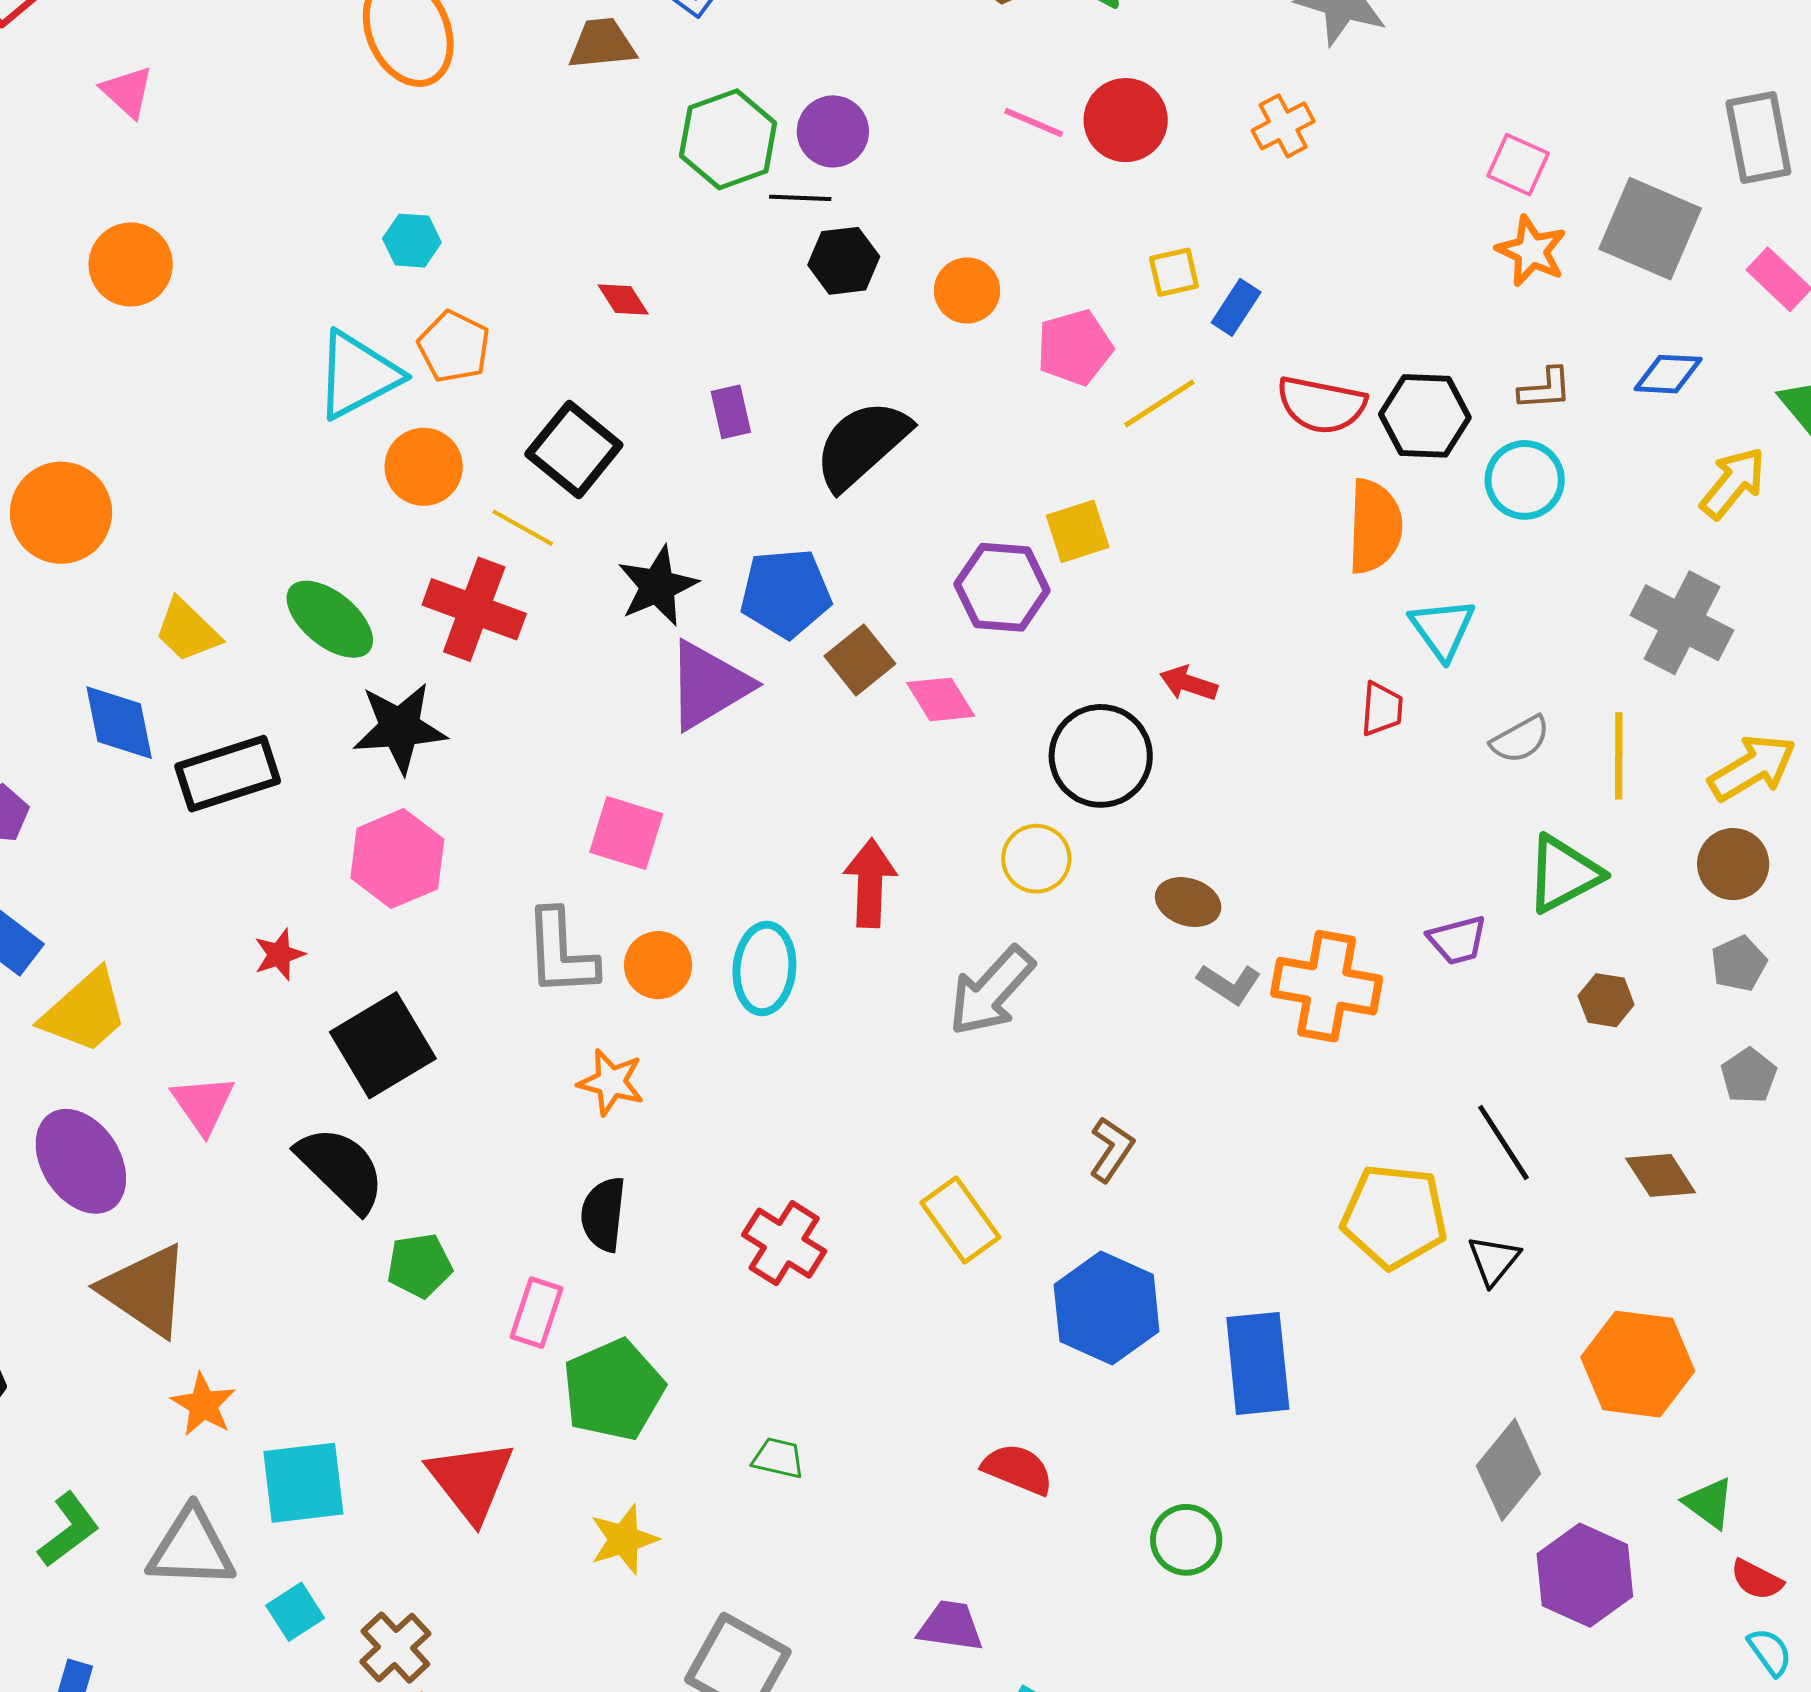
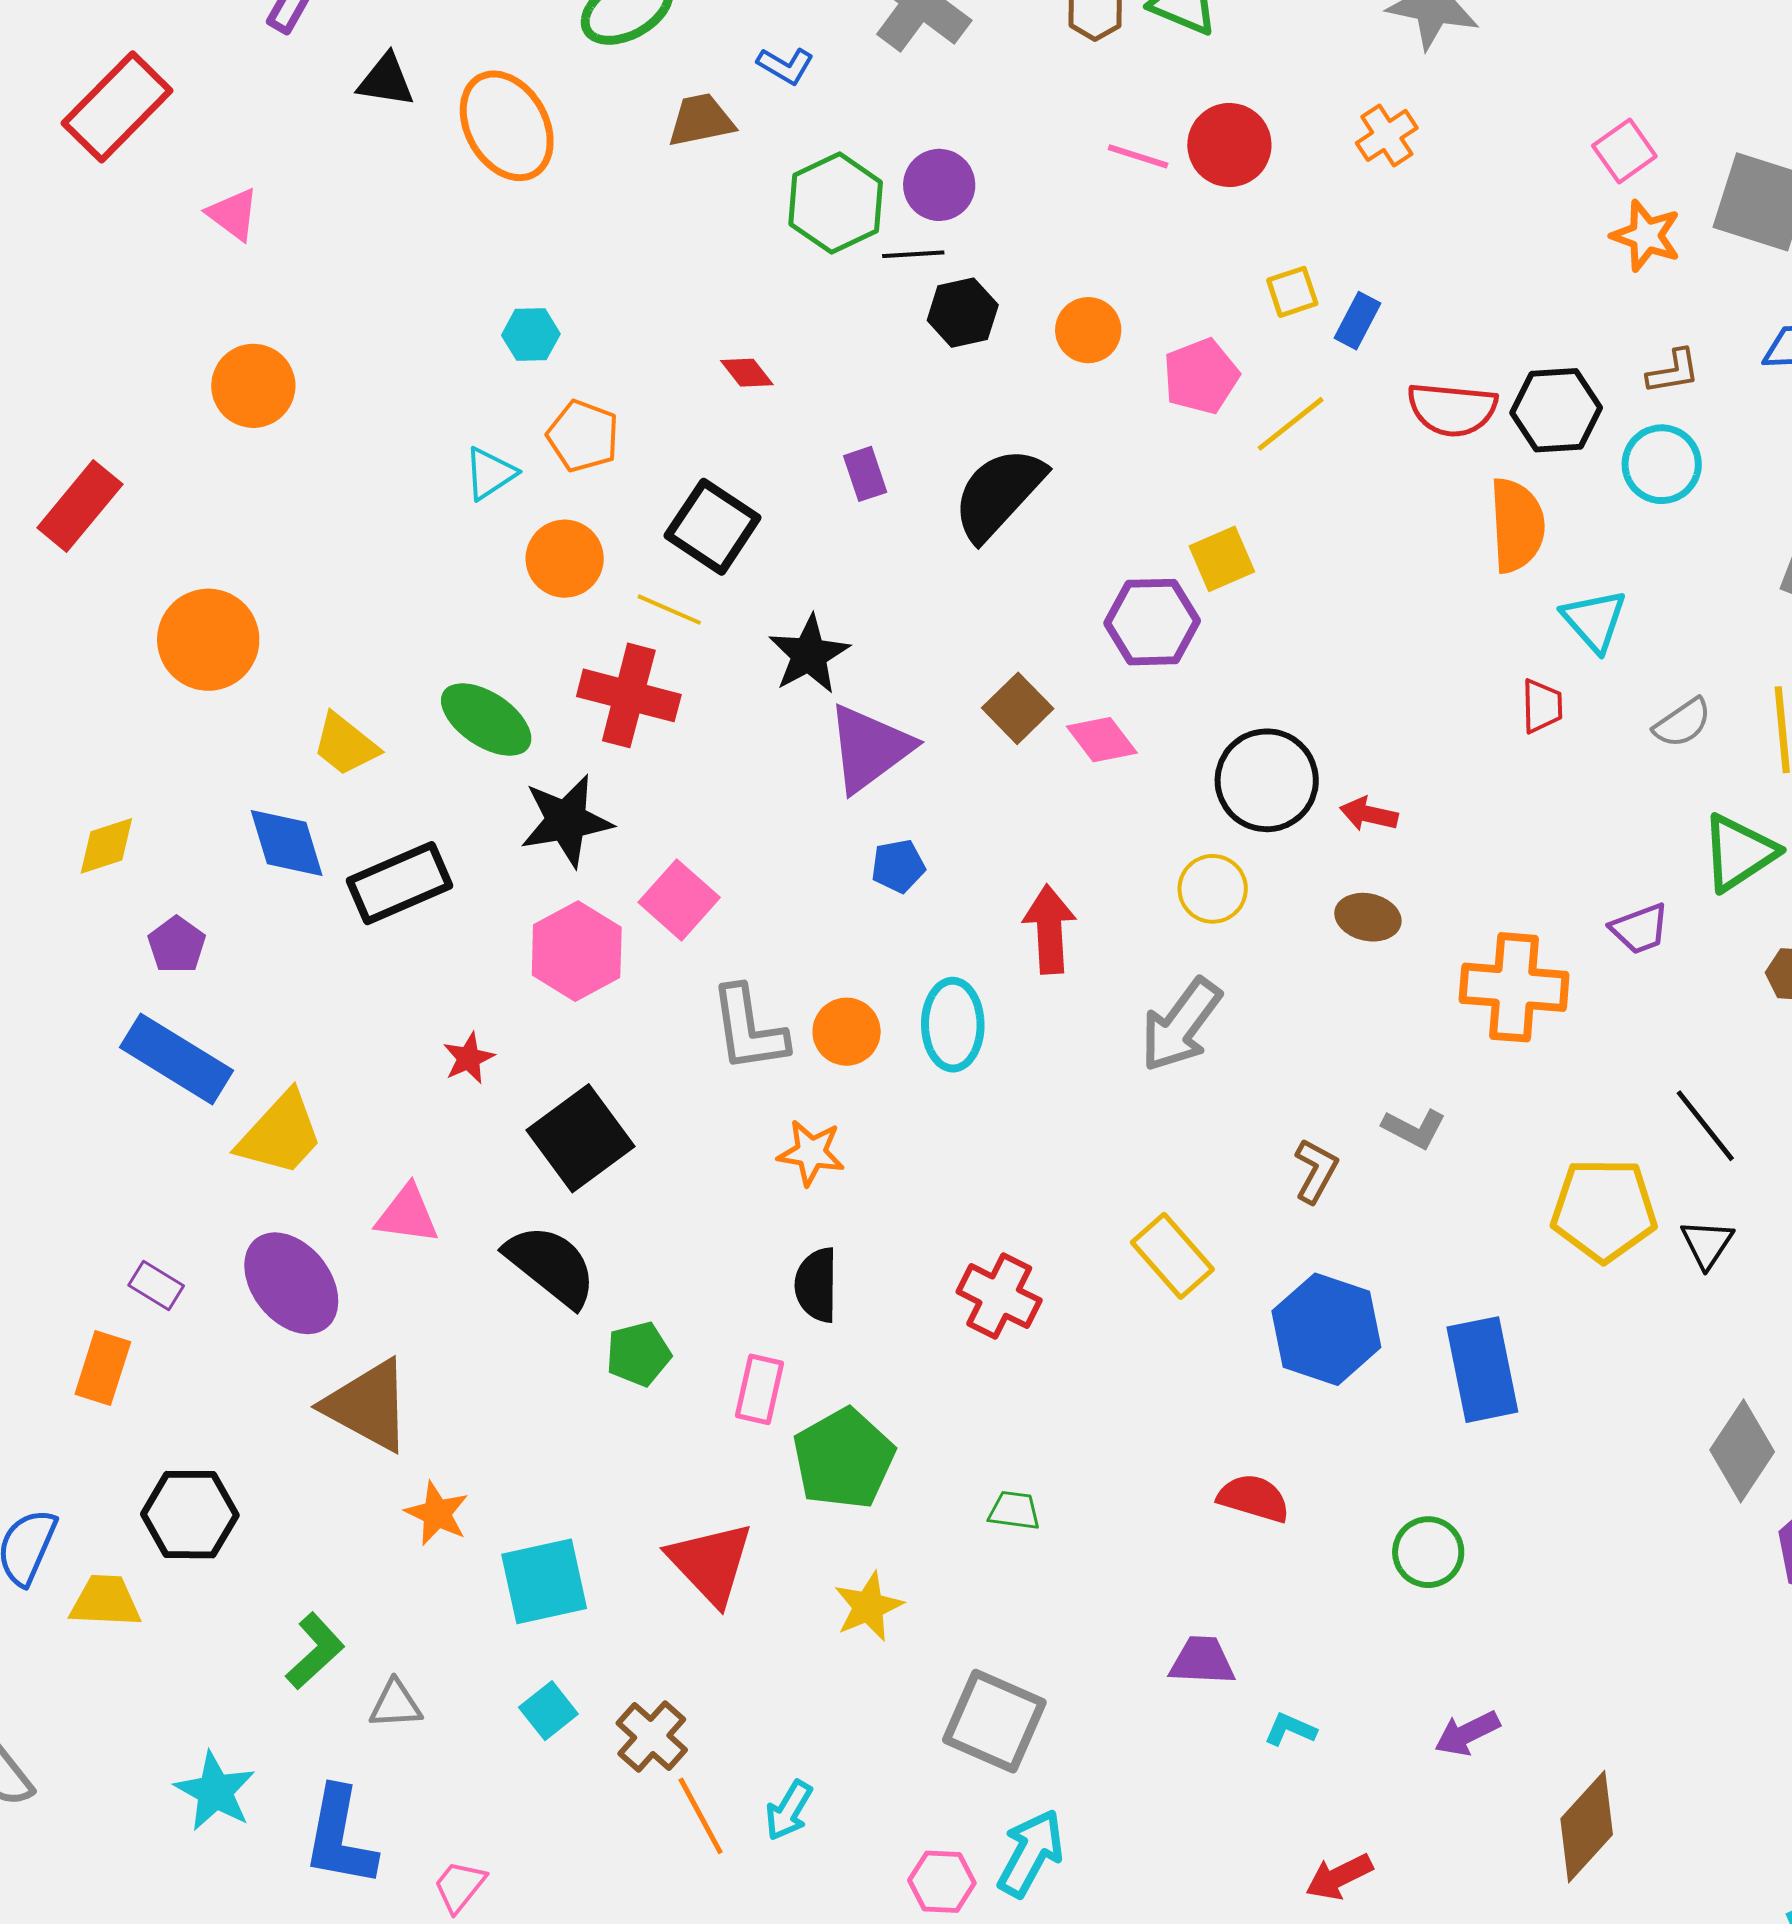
pink square: (1518, 165) -> (1624, 151), turned 36
cyan triangle: (358, 375) -> (490, 473), size x0.6
blue pentagon: (786, 593) -> (898, 866), moved, size x0.6
red arrow: (1189, 683) -> (1369, 814), moved
pink square: (626, 833) -> (679, 900), moved, turned 30
gray L-shape: (1229, 984) -> (1414, 1129), moved
pink triangle: (203, 1104) -> (407, 1214), turned -42
gray triangle: (191, 1548) -> (396, 1704), moved, size x0.6

